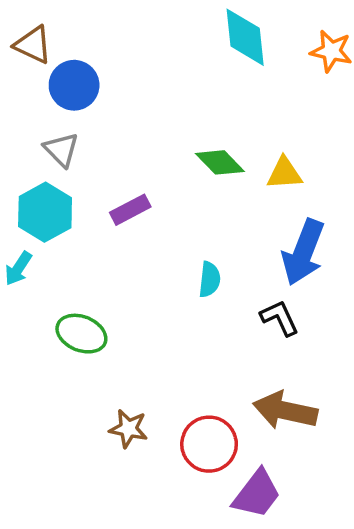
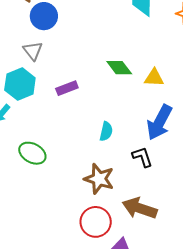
brown star: (128, 429) -> (99, 179), moved, size x1.4

